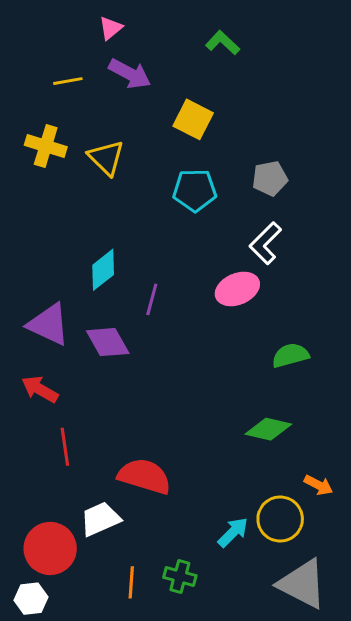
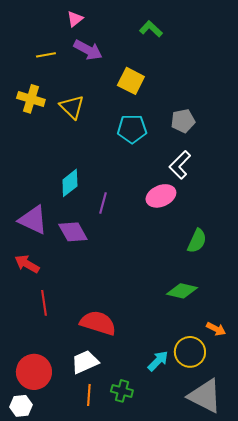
green semicircle: (290, 355) -> (197, 241), turned 130
white trapezoid: (100, 519) -> (85, 362), moved

